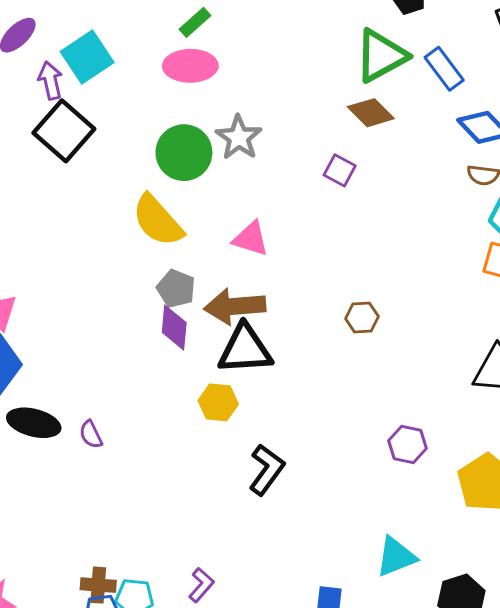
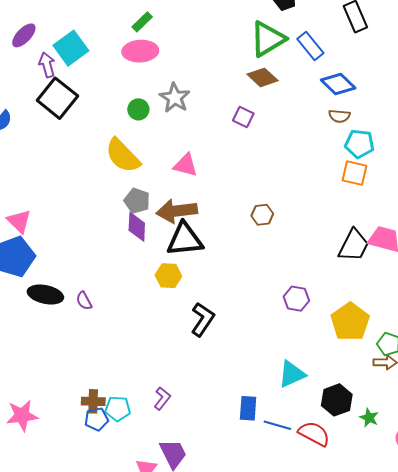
green circle: (184, 153) -> (138, 109), size x0.6

